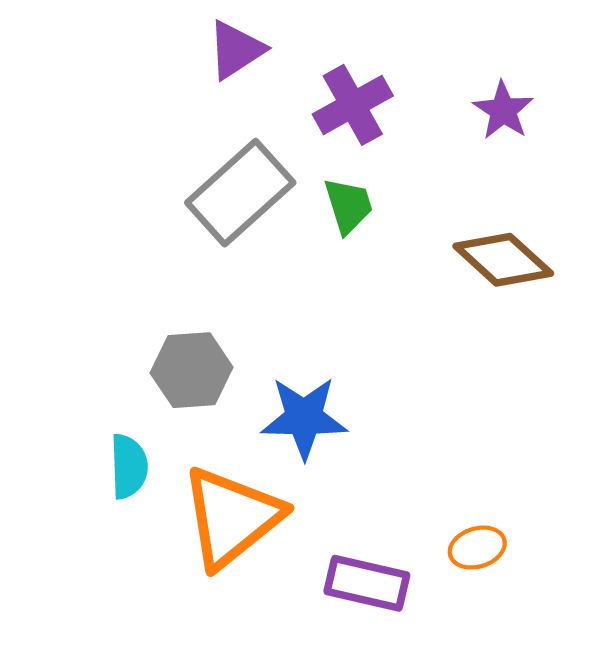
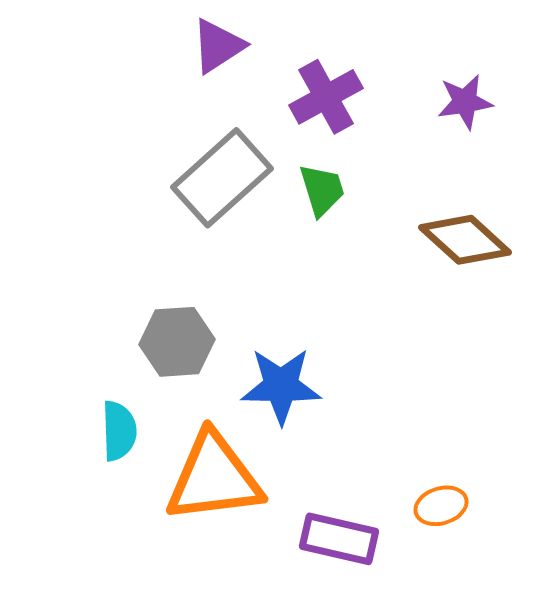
purple star: (503, 110) -> (465, 102), turned 30
orange triangle: (232, 517) -> (214, 478), turned 32

